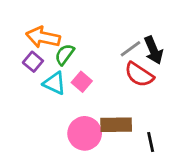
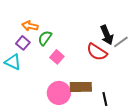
orange arrow: (43, 37) -> (30, 26), size x0.7
gray line: (131, 49) -> (121, 42), moved
cyan triangle: (55, 83) -> (13, 62), moved

